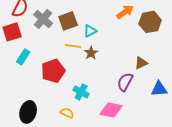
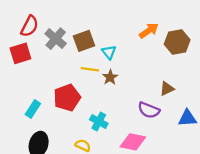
cyan triangle: (90, 31) -> (109, 52), turned -40
cyan rectangle: (23, 57) -> (33, 109), moved
purple semicircle: (125, 82) -> (149, 110), turned -96

